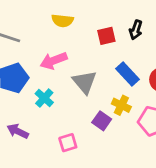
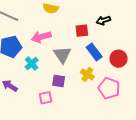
black arrow: (136, 30) -> (103, 20), turned 48
red square: (106, 36) -> (82, 31), moved
purple square: (102, 121) -> (59, 81), moved, turned -32

